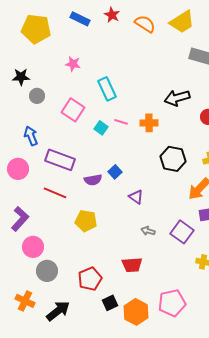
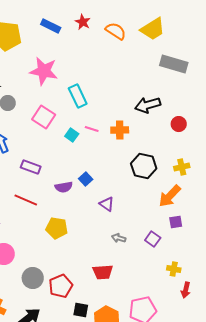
pink star: (73, 64) -> (44, 71), size x1.8
purple rectangle: (60, 160) -> (31, 167), size x0.7
purple square: (182, 232) -> (153, 239), size x0.7
gray circle: (47, 271) -> (33, 278), moved
black square: (110, 303) -> (81, 310), turned 35

